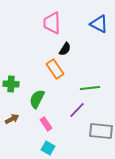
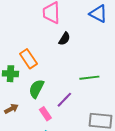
orange rectangle: (55, 69) -> (28, 59), moved
purple line: (77, 110) -> (64, 100), moved

